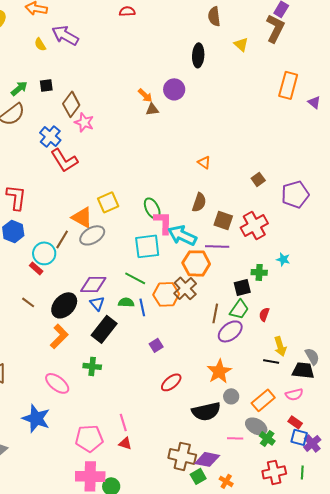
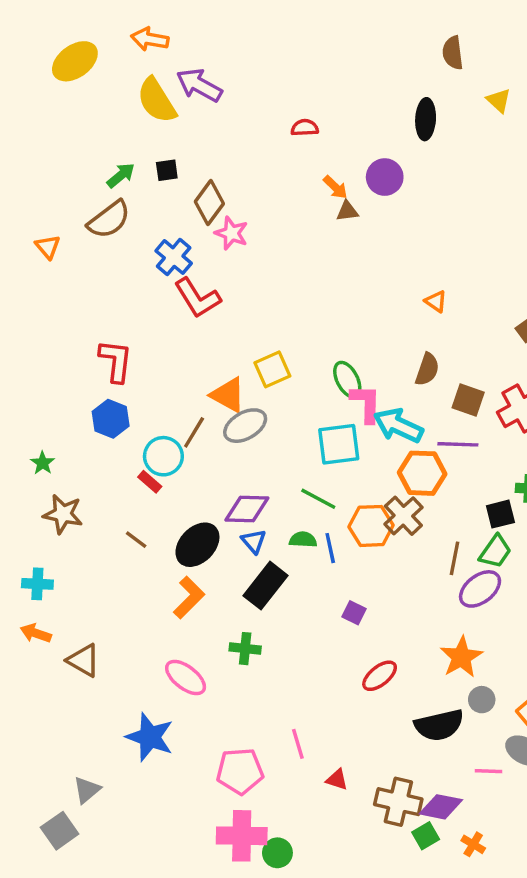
red semicircle: (127, 11) -> (305, 128), moved
yellow semicircle: (40, 44) -> (157, 100), size x2.0
purple square: (156, 345) -> (354, 613), turned -32
red triangle: (125, 443) -> (337, 780), moved

